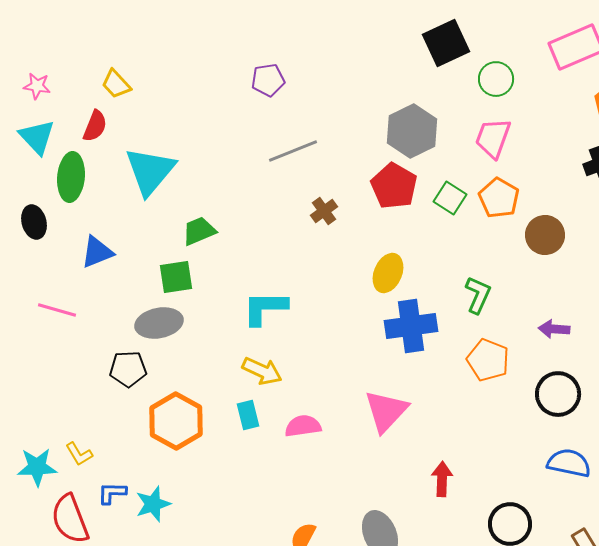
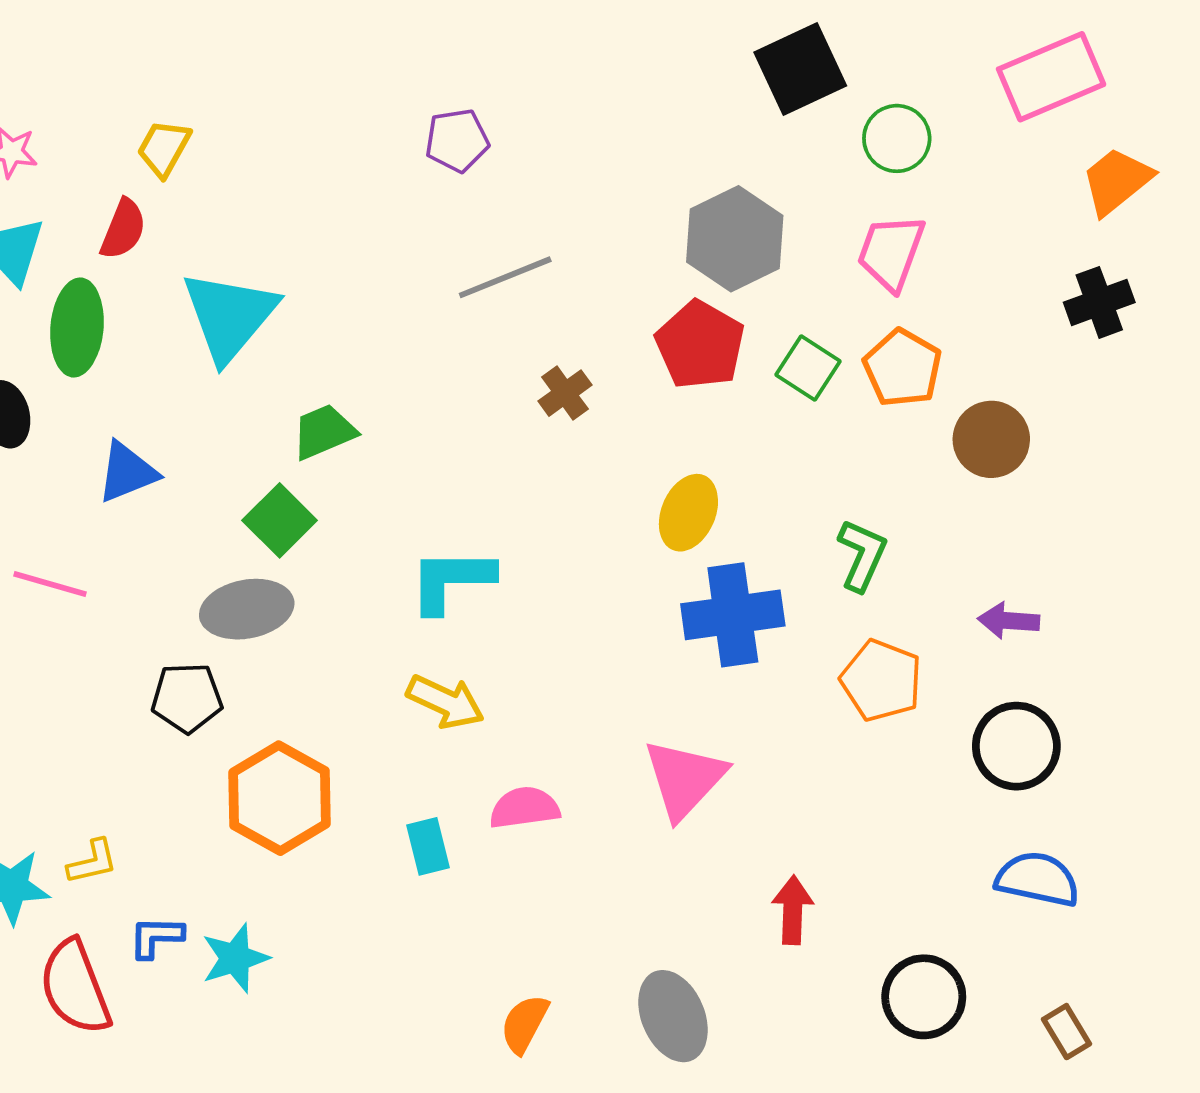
yellow trapezoid: (116, 84) -> (164, 148), turned 72
green square: (176, 277) -> (280, 520), turned -36
cyan rectangle: (248, 415) -> (428, 846), moved
yellow L-shape: (79, 454) -> (92, 862), turned -72

